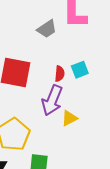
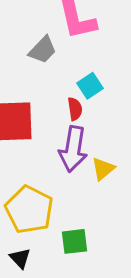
cyan square: (80, 70) -> (90, 86), moved

